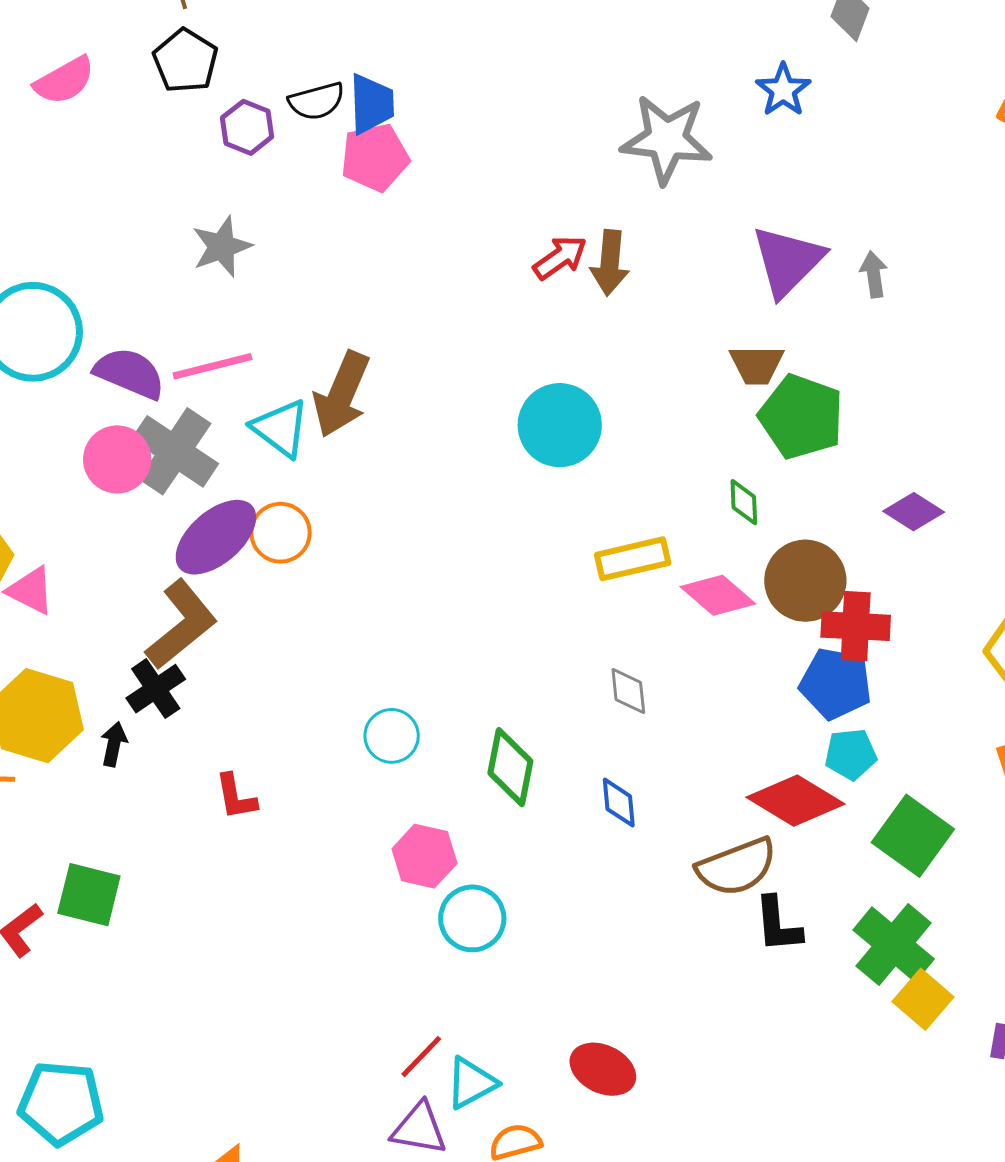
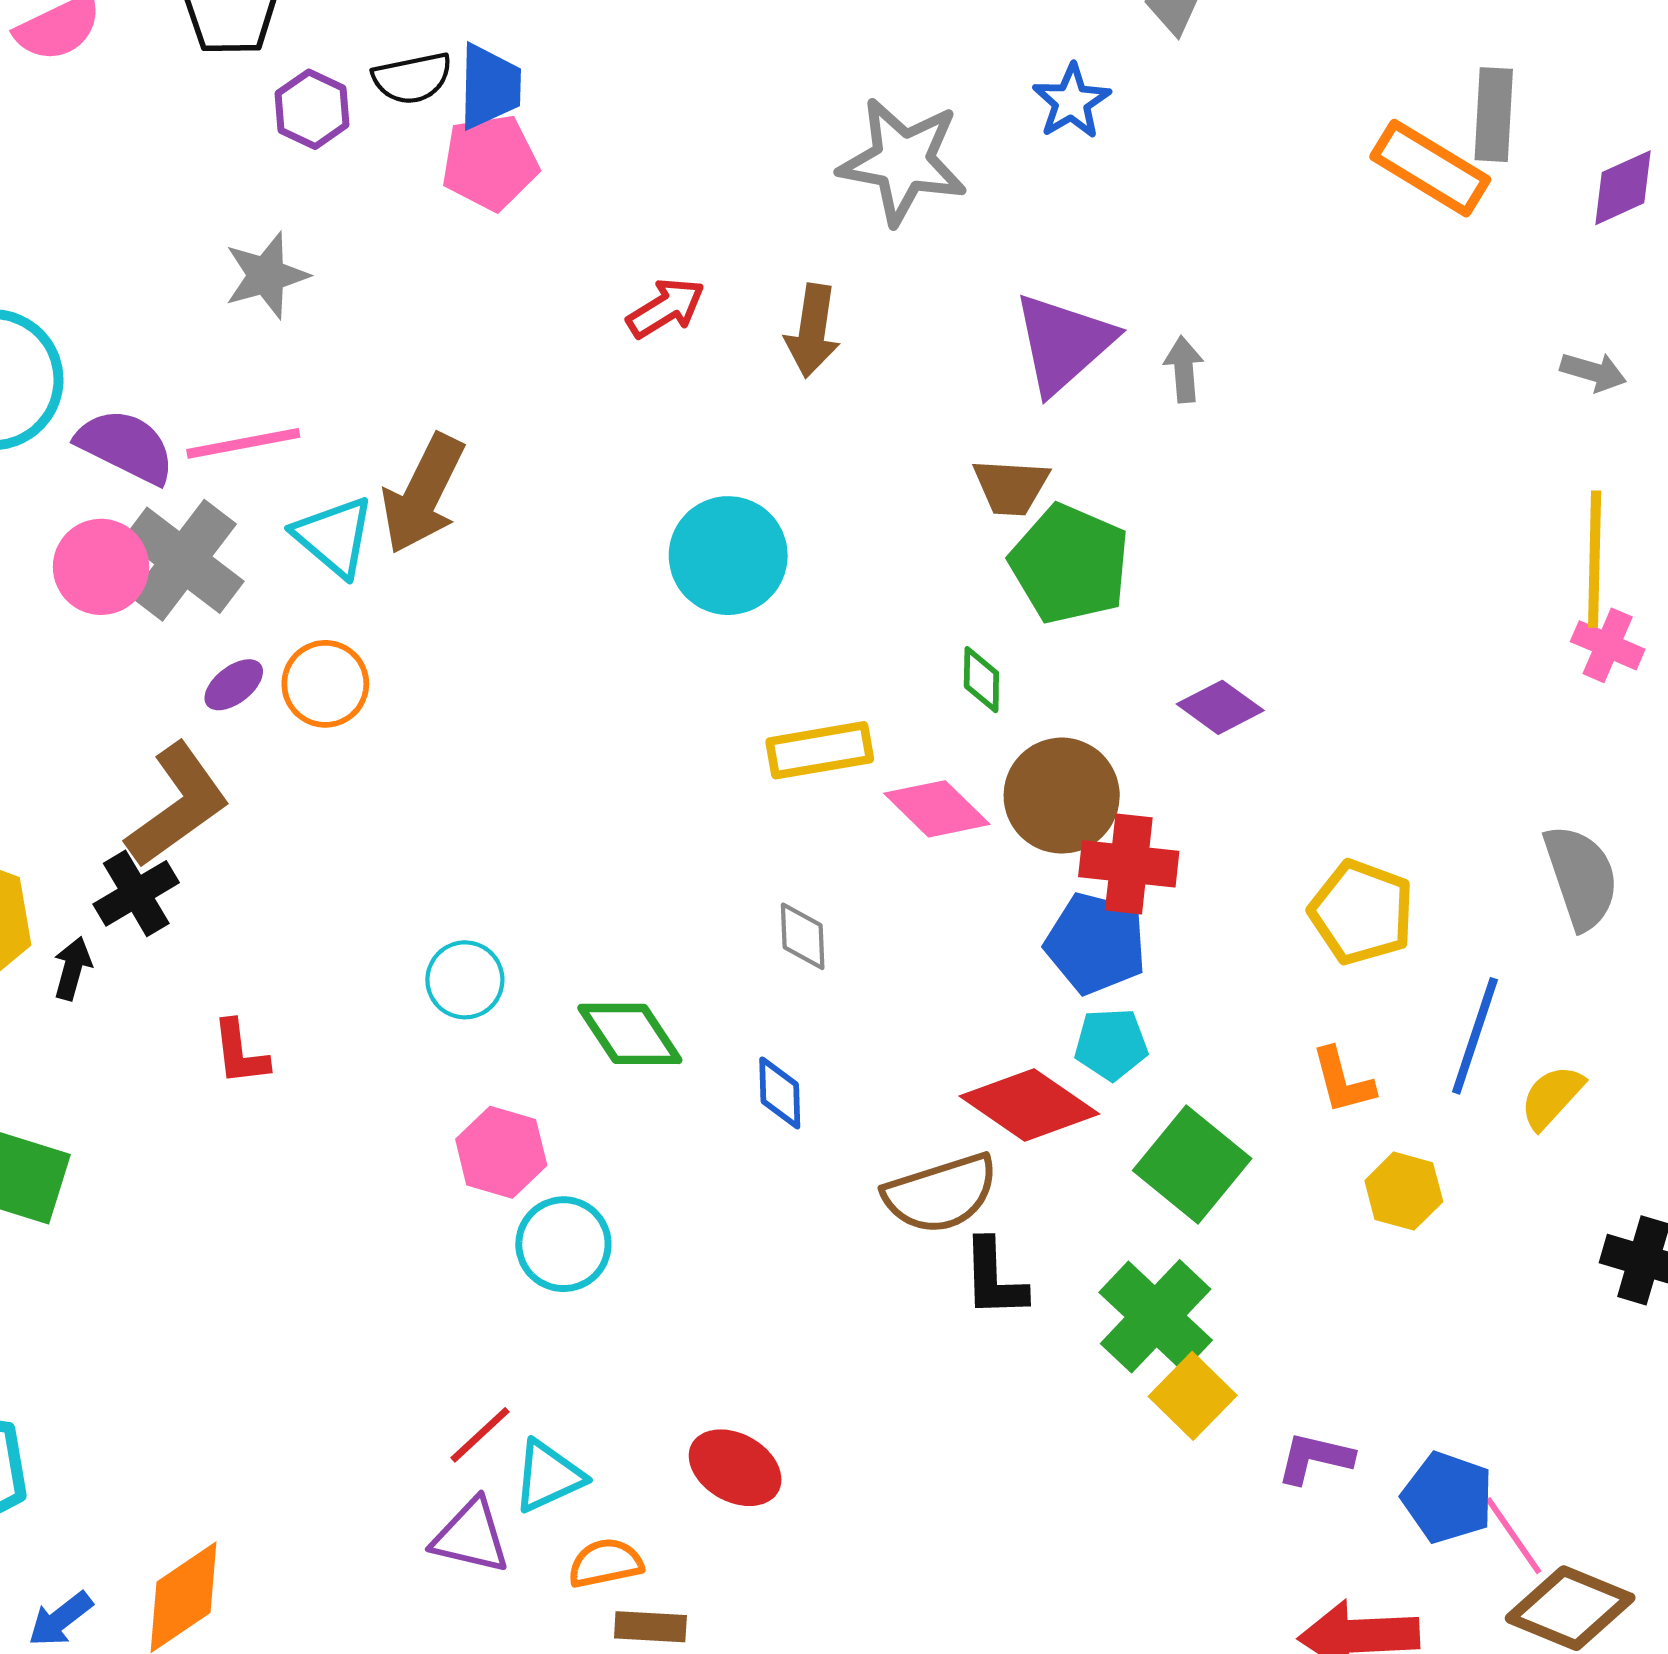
red arrow: (560, 258) -> (666, 308), moved
purple ellipse: (216, 537) -> (234, 685), size x0.5
green diamond: (510, 767) -> (630, 1034), turned -48

